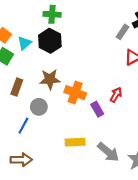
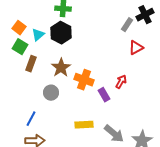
brown star: (50, 79) -> (61, 68), turned -30
brown rectangle: (17, 87) -> (31, 64), moved
blue line: (23, 126) -> (31, 119), moved

